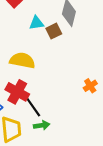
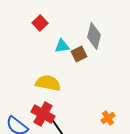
orange cross: (90, 86) -> (108, 118), moved

